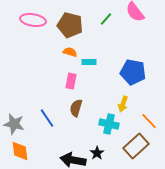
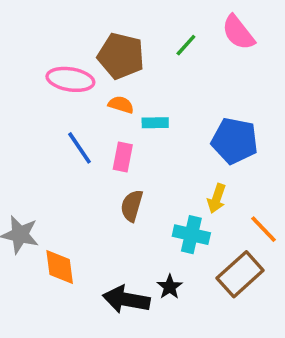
pink ellipse: (33, 20) -> (70, 79), moved
blue line: (47, 118) -> (79, 148), moved
orange diamond: (20, 151) -> (60, 267), moved

